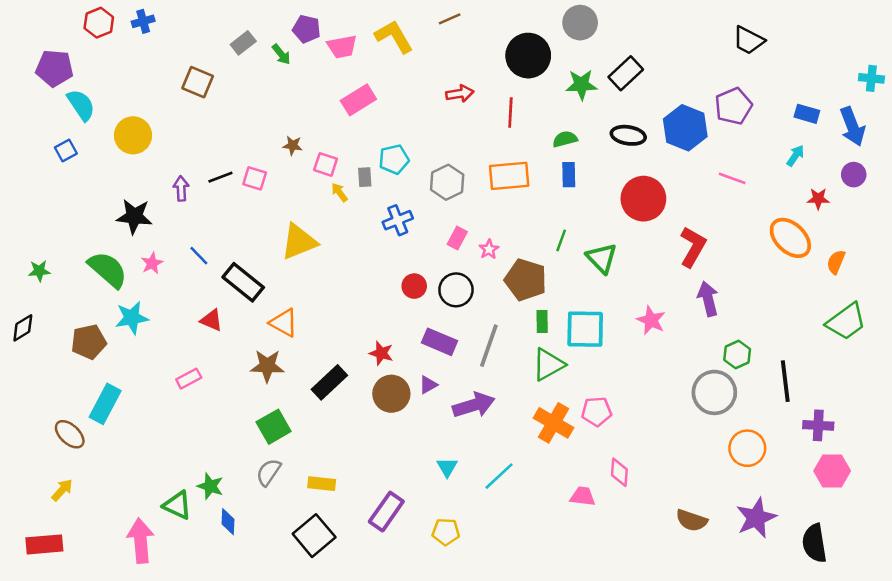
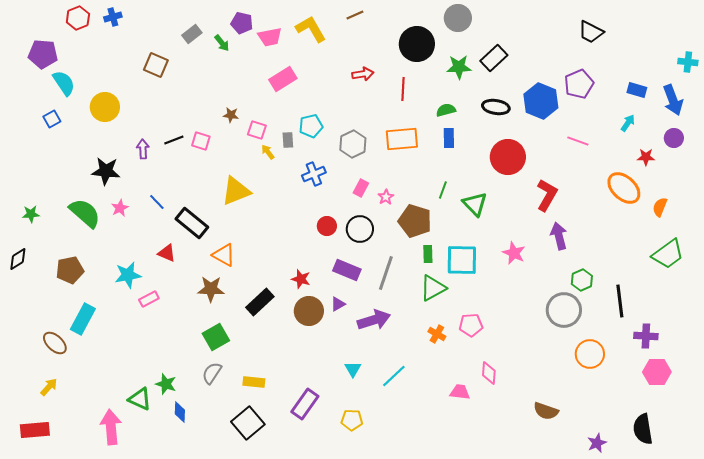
cyan star: (132, 318) -> (128, 275), moved
orange cross: (554, 423) -> (437, 334), size x0.6
purple star: (756, 518) -> (597, 443), moved, size x0.6

